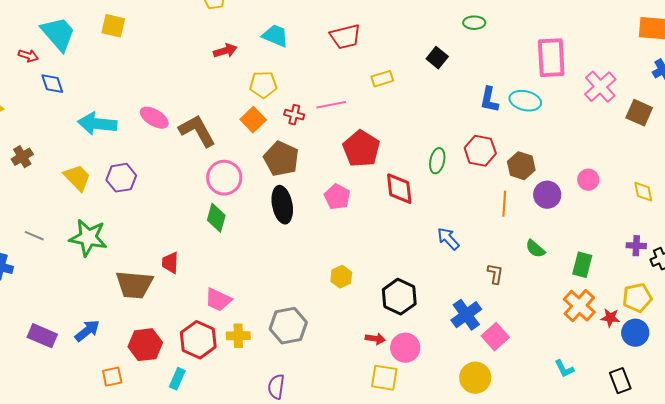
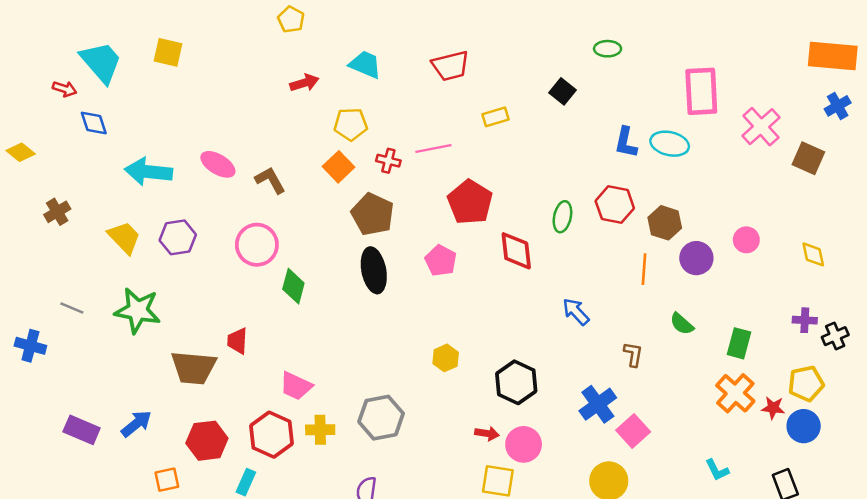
brown L-shape: (197, 131) -> (270, 180), size x0.7
pink circle: (224, 178) -> (257, 245), moved

